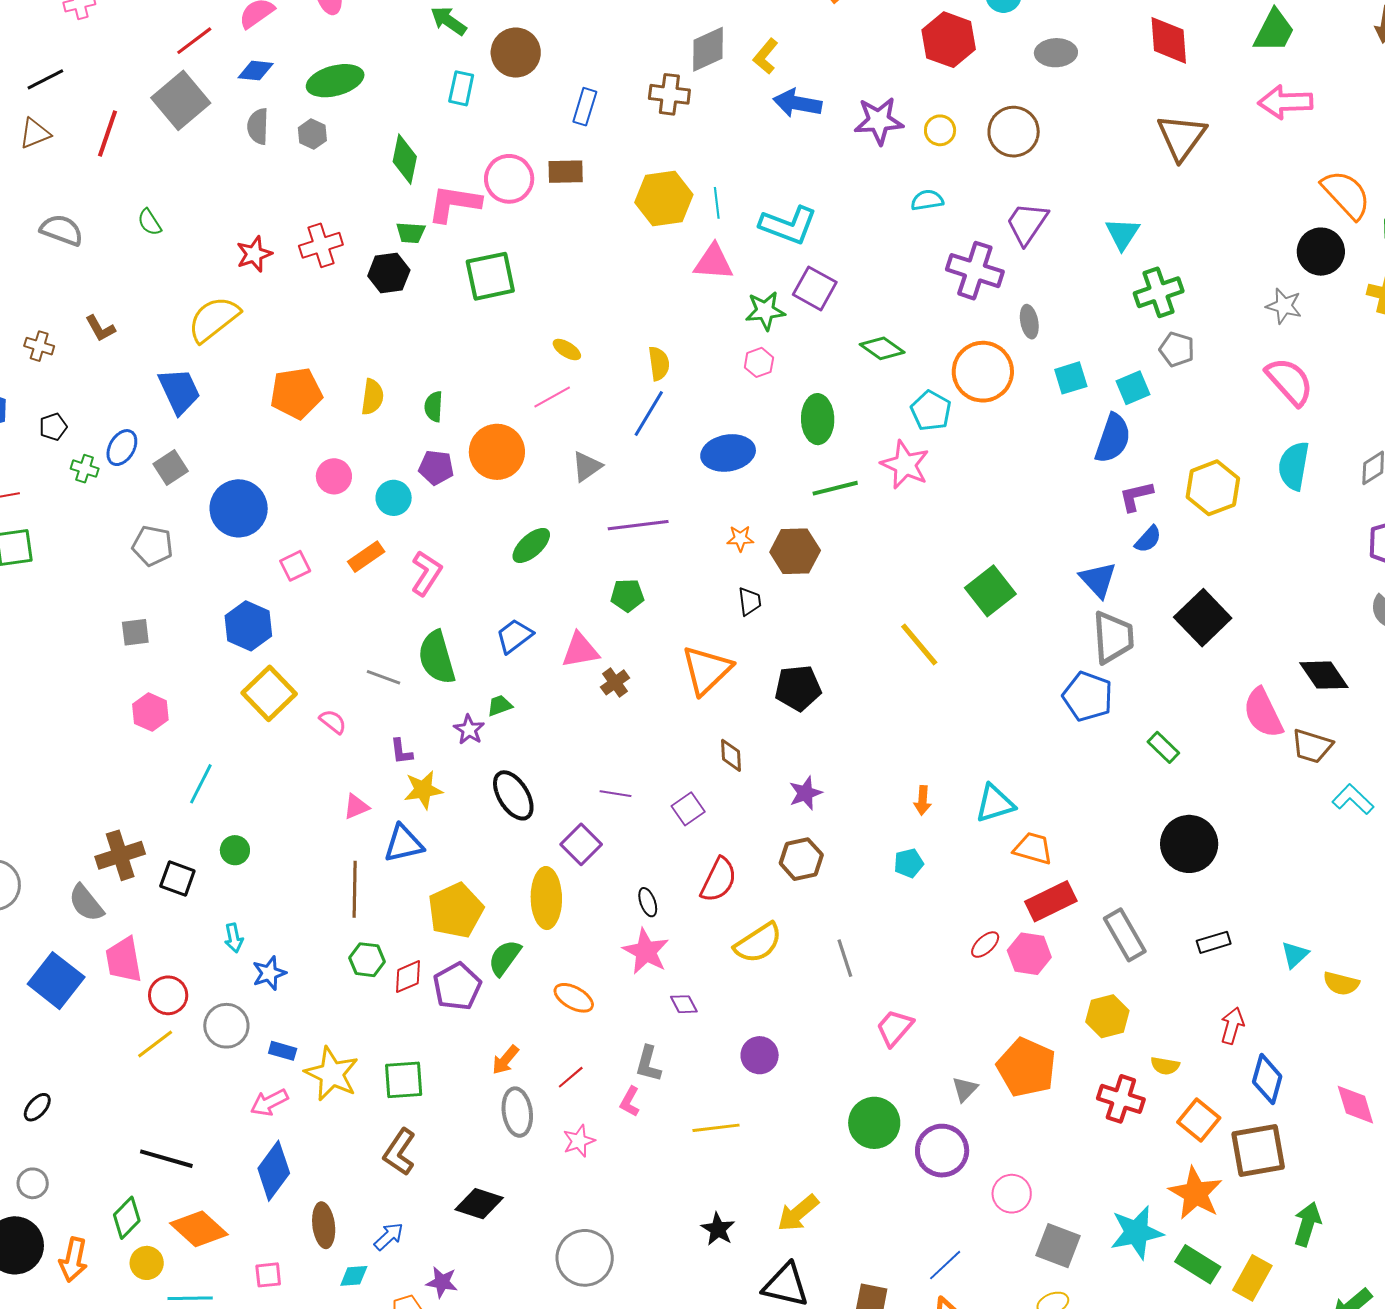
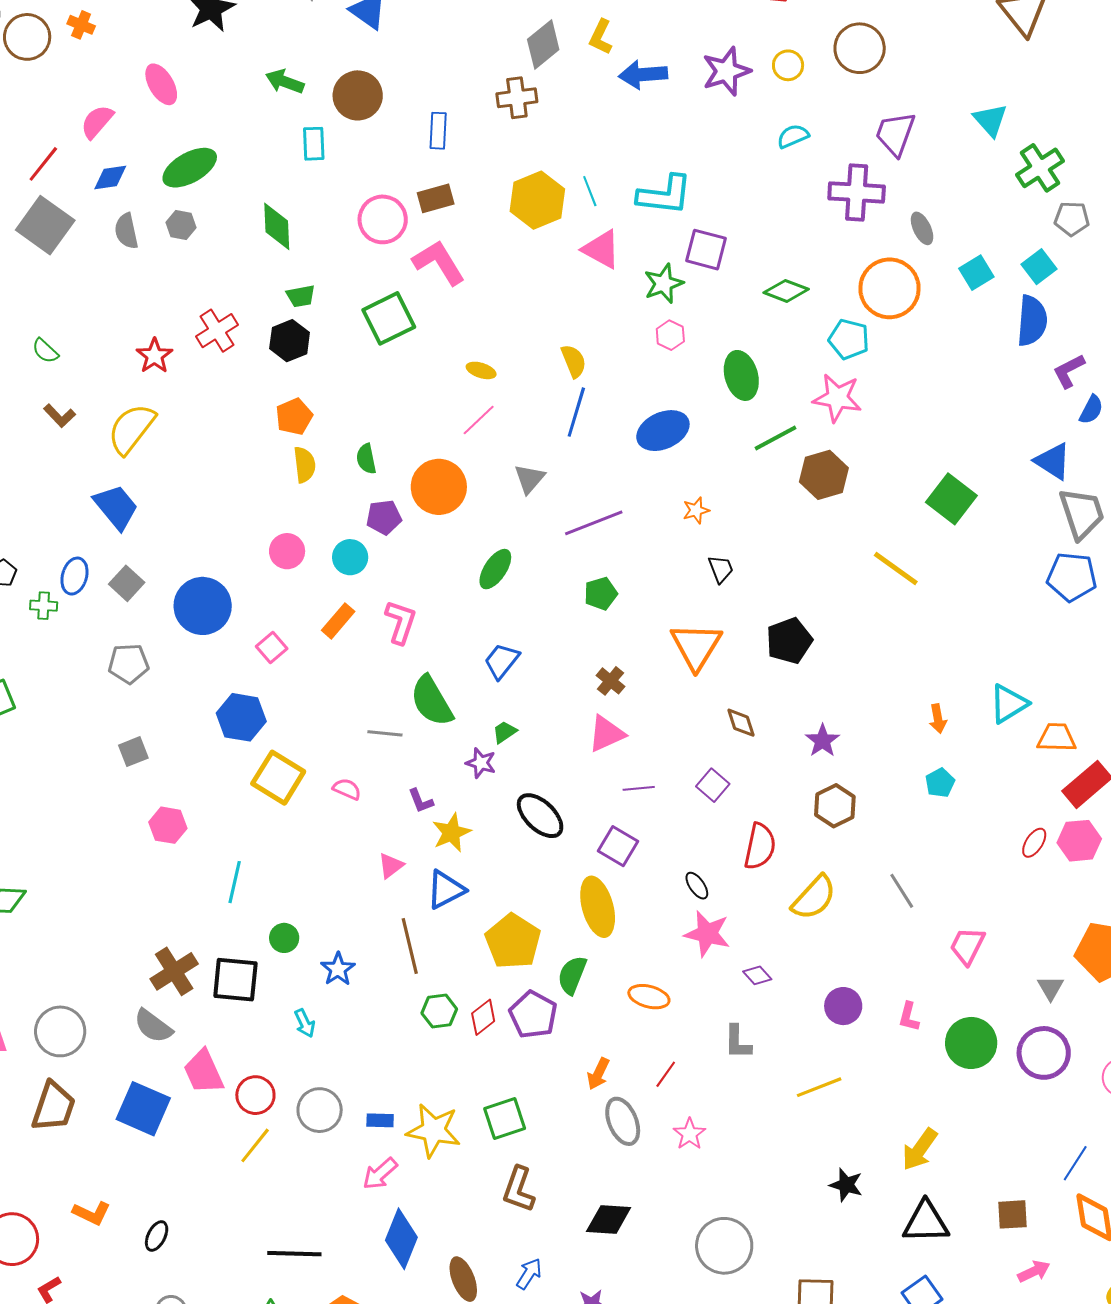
pink L-shape: (454, 203) -> (439, 262), moved, turned 64
pink triangle: (713, 262) -> (601, 249), turned 39
brown L-shape: (100, 328) -> (60, 416), moved
orange pentagon: (296, 393) -> (294, 417), moved, size x0.7
brown hexagon: (795, 551) -> (824, 475), moved
pink triangle: (580, 650) -> (606, 734), moved
black square: (177, 878) -> (235, 980), size x1.4
blue star: (269, 973) -> (338, 969), moved
pink L-shape: (630, 1102) -> (909, 1017), moved

